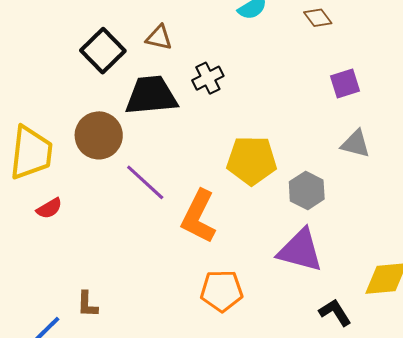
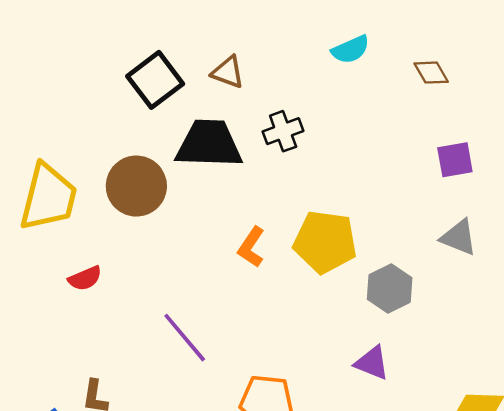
purple line: (145, 182) -> (185, 338), moved
red semicircle: (49, 208) -> (85, 278), moved
orange L-shape: (199, 217) -> (251, 247), moved, size x0.6
purple triangle: (300, 250) -> (372, 363), size x0.6

